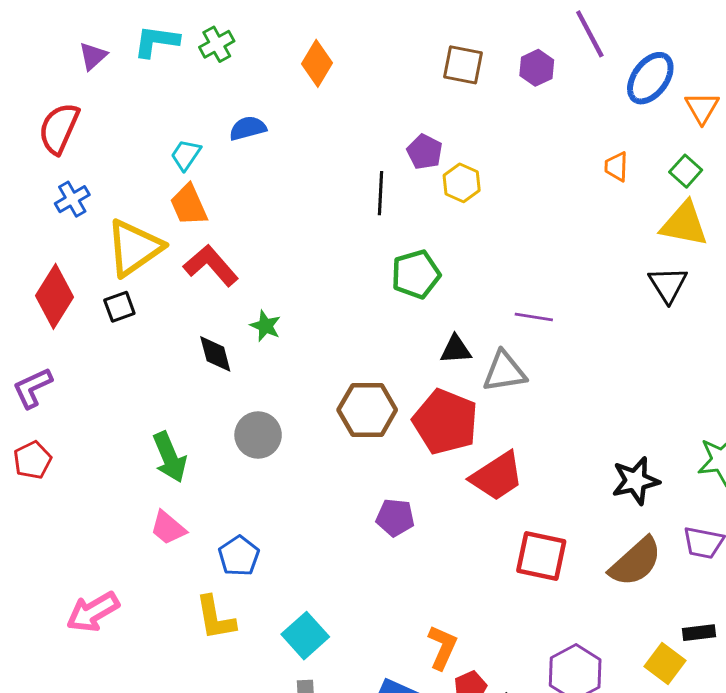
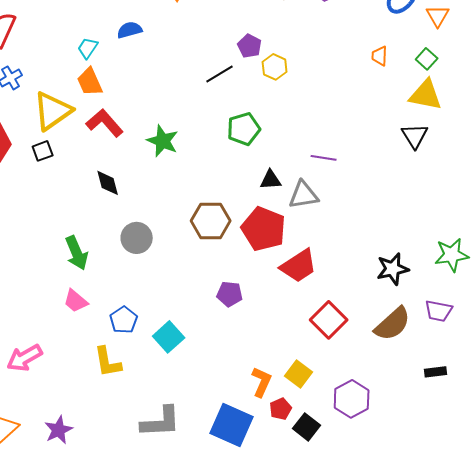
black line: (380, 193) -> (220, 74), turned 56
green star: (265, 326) -> (163, 141), moved, size x1.5
red square: (541, 556) -> (329, 320), turned 33
cyan square: (305, 636) -> (169, 337), moved
yellow square: (665, 664) -> (299, 374), moved

